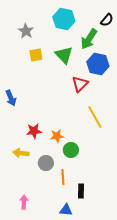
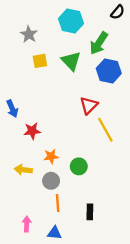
black semicircle: (107, 20) -> (118, 12), moved
red triangle: (80, 84) -> (89, 105), moved
red star: (34, 131) -> (32, 131), moved
orange star: (57, 136) -> (51, 156), moved
orange line: (63, 177) -> (58, 203), moved
blue triangle: (66, 210) -> (54, 233), moved

